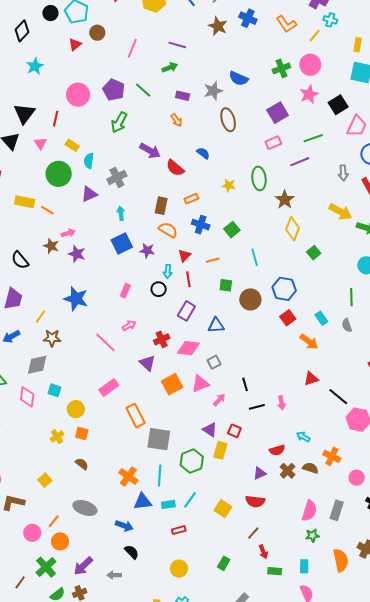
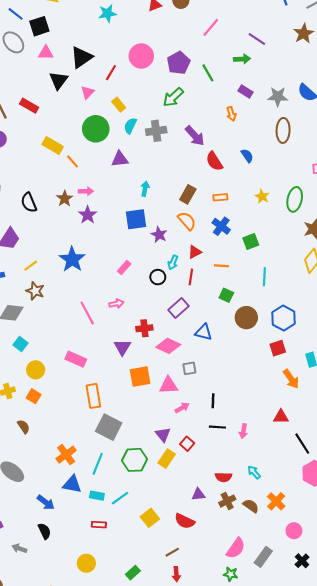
gray cross: (117, 177) -> (156, 131), moved
pink rectangle: (109, 388) -> (76, 359), turned 42

